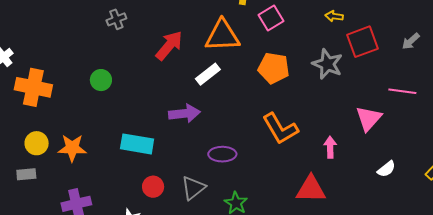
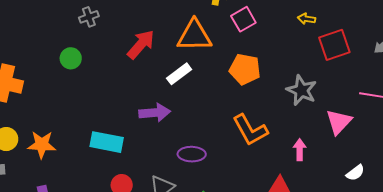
gray star: (327, 64) -> (301, 90), moved
green circle: (101, 80) -> (71, 58), moved

